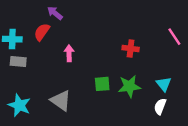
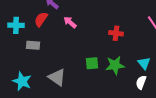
pink arrow: (69, 53) -> (70, 22), moved, turned -48
gray rectangle: (18, 62) -> (33, 45), moved

